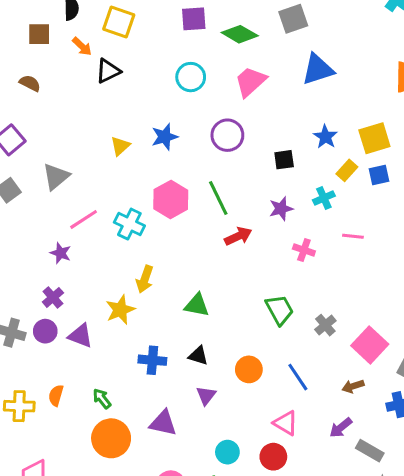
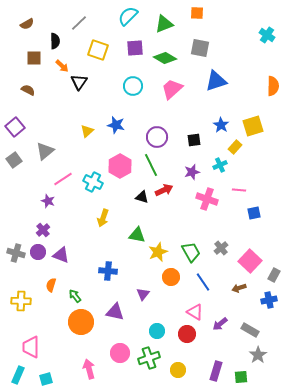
gray square: (293, 19) -> (200, 48), turned 30
yellow square: (119, 22) -> (98, 50), moved
black triangle: (108, 71) -> (79, 82), turned -30
purple circle: (227, 135) -> (157, 137), moved
blue star: (165, 137) -> (116, 125), turned 30
blue square: (379, 175) -> (254, 213), moved
pink cross: (304, 250) -> (207, 199), size x1.5
yellow star: (120, 310) -> (158, 252), moved
green trapezoid: (279, 310) -> (191, 252), moved
black triangle: (198, 356) -> (142, 197), moved
orange semicircle: (56, 395) -> (51, 285), moved
purple arrow: (341, 428) -> (220, 324), moved

